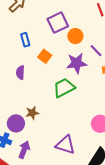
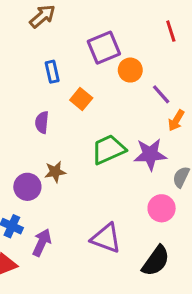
purple star: (77, 63) -> (150, 154), moved
brown star: (32, 113) -> (55, 172), moved
purple circle: (16, 123) -> (27, 187), moved

